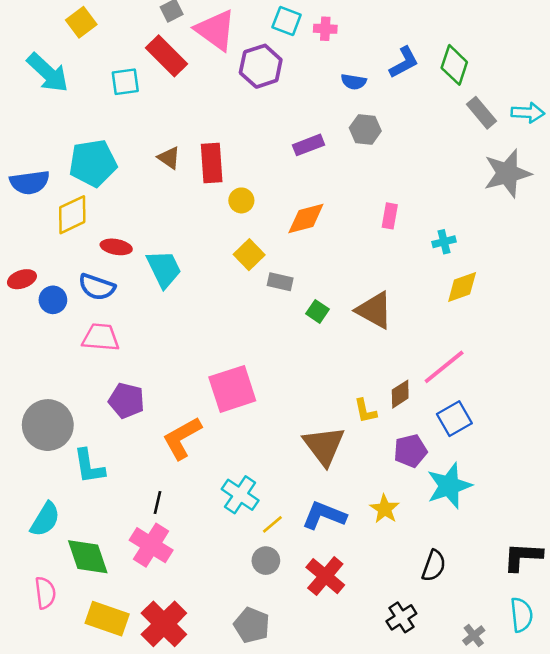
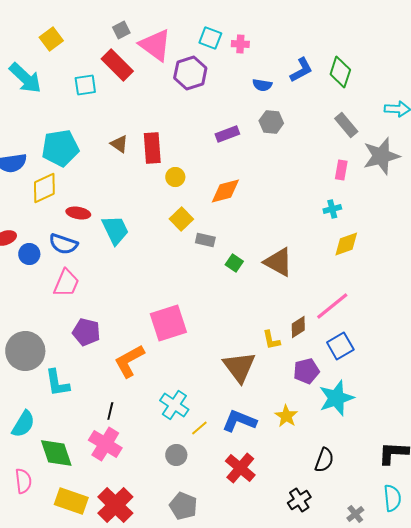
gray rectangle: (481, 113) -> (346, 125), moved
pink rectangle: (390, 216) -> (341, 170), moved
pink trapezoid: (101, 337) -> (66, 283), turned 108
gray circle: (266, 561) -> (176, 455), moved

